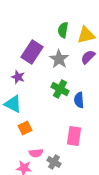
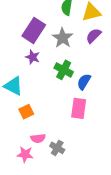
purple star: (18, 77) -> (33, 57), moved
blue semicircle: (79, 100) -> (84, 82), turned 35
pink rectangle: (74, 136) -> (79, 108), moved

